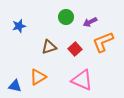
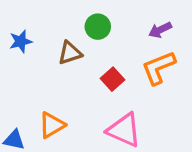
purple arrow: (90, 22) -> (160, 30), moved
brown triangle: (49, 47) -> (70, 53), moved

